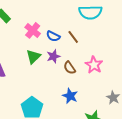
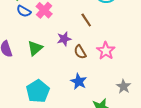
blue semicircle: (53, 36) -> (24, 11), moved
green triangle: (33, 57) -> (35, 48), moved

